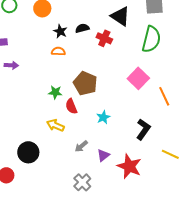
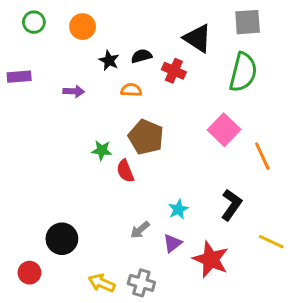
orange semicircle: (58, 51) -> (131, 90), moved
purple arrow: (11, 65) -> (74, 91), moved
cyan star: (103, 117) -> (178, 209), moved
yellow arrow: (55, 125) -> (102, 283), moved
gray cross: (82, 182) -> (141, 283), turned -30

